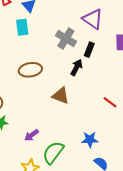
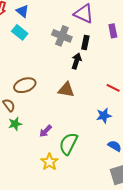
cyan rectangle: (22, 27) -> (20, 32), turned -35
brown ellipse: (30, 70) -> (25, 85), moved
blue star: (90, 140) -> (104, 116), moved

